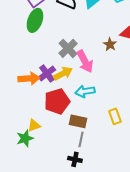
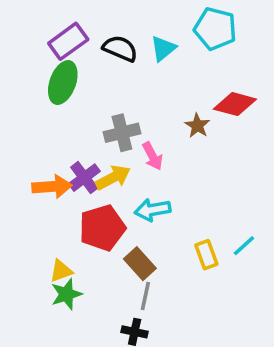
gray cross: (68, 48) -> (122, 133), turned 30
pink arrow: (85, 61) -> (152, 156), size x0.7
brown rectangle: (78, 121) -> (140, 264), turned 36
green star: (25, 138) -> (66, 294), moved

